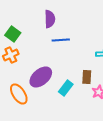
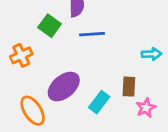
green square: (13, 34) -> (50, 26), moved

